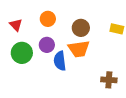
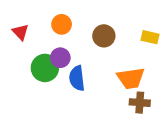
orange trapezoid: (79, 49) -> (131, 78), moved
green circle: (22, 53) -> (45, 68), moved

